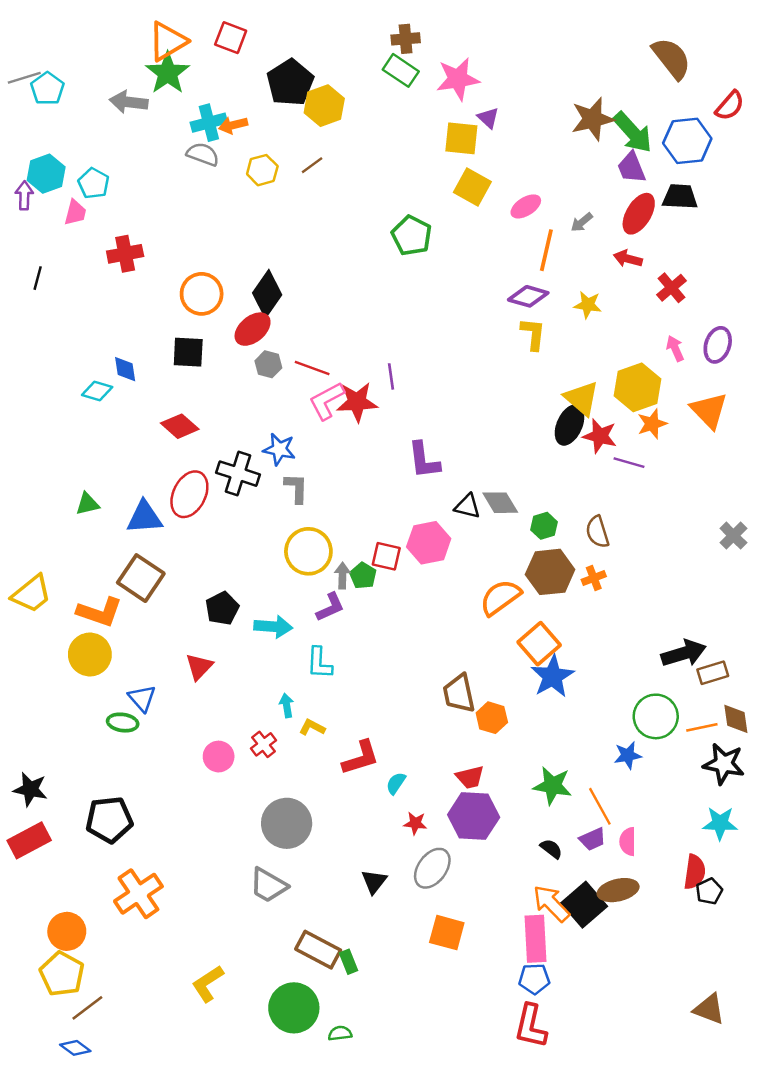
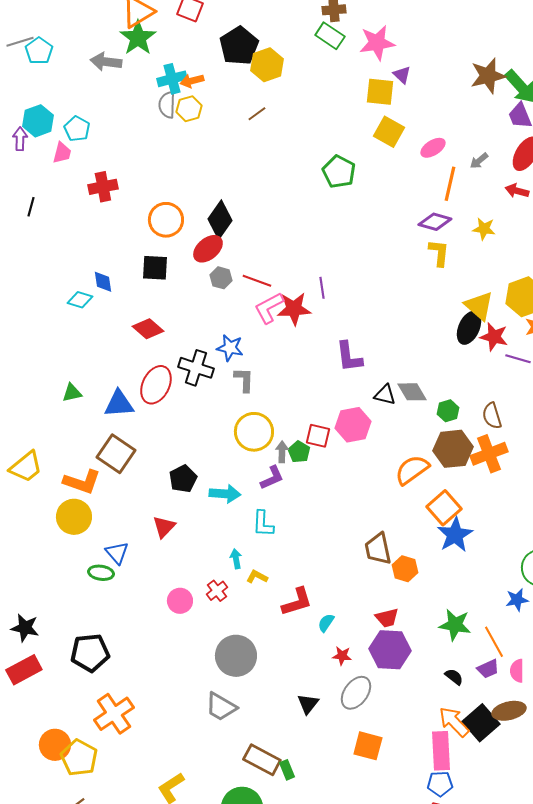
gray semicircle: (203, 154) -> (167, 105), turned -108
yellow hexagon: (262, 170) -> (189, 109), moved
orange cross: (594, 578) -> (489, 454), size x1.8
yellow pentagon: (62, 974) -> (79, 758), moved

